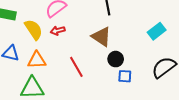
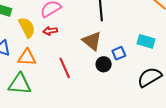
cyan rectangle: (157, 31) -> (146, 41), turned 48
blue square: (125, 76) -> (119, 53), moved, turned -32

